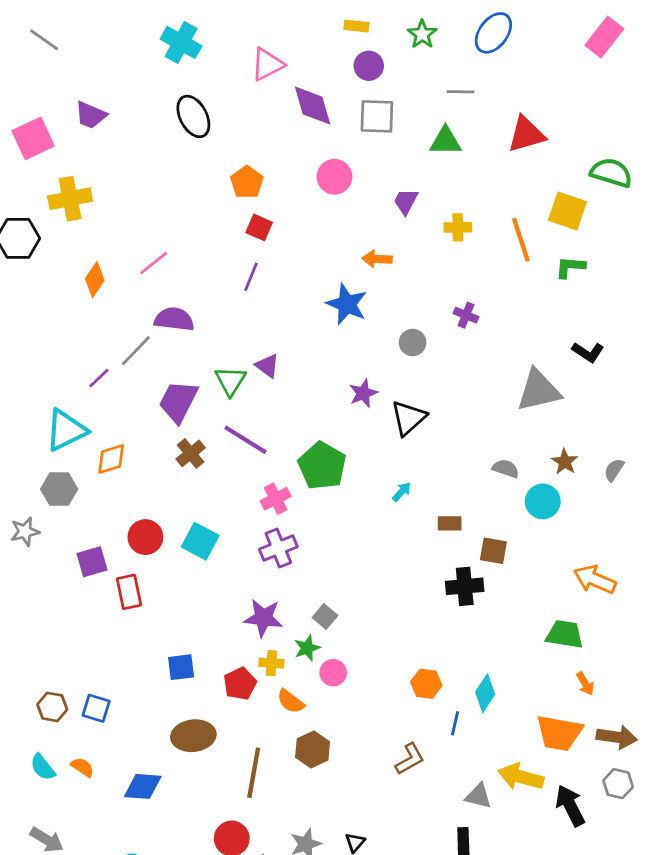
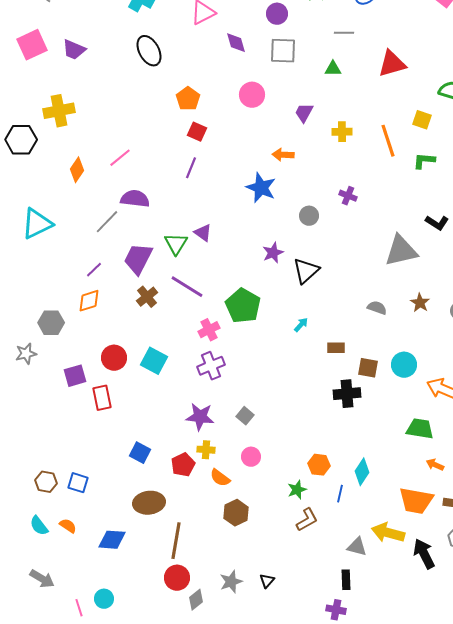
purple diamond: (313, 105) -> (236, 43), size x0.7
pink square: (33, 138) -> (32, 45), moved
green triangle: (445, 141) -> (333, 69), size x0.7
yellow square: (567, 211) -> (422, 120), size x0.7
purple line: (99, 378) -> (94, 270), moved
cyan triangle: (66, 430) -> (37, 224), moved
cyan circle: (543, 501) -> (404, 365), moved
green star: (307, 648) -> (297, 490), moved
blue square: (181, 667) -> (140, 453), turned 35
orange arrow: (585, 684) -> (435, 465), turned 144
brown line: (254, 773) -> (176, 541), moved

